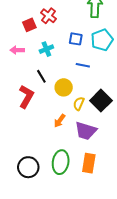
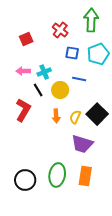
red cross: (48, 16) -> (60, 30), moved
cyan cross: (46, 49) -> (44, 72), moved
pink arrow: (17, 50) -> (23, 71), moved
yellow circle: (64, 87) -> (60, 90), moved
orange arrow: (60, 121) -> (56, 116), moved, turned -40

